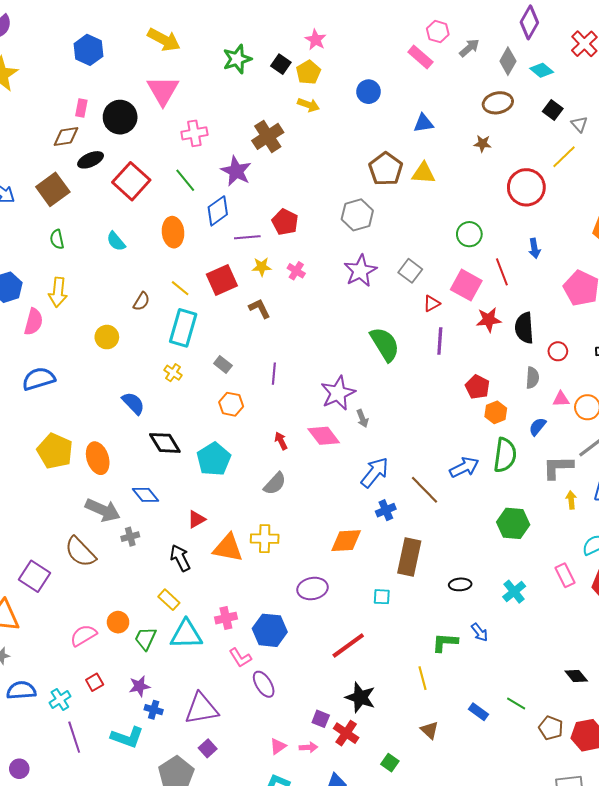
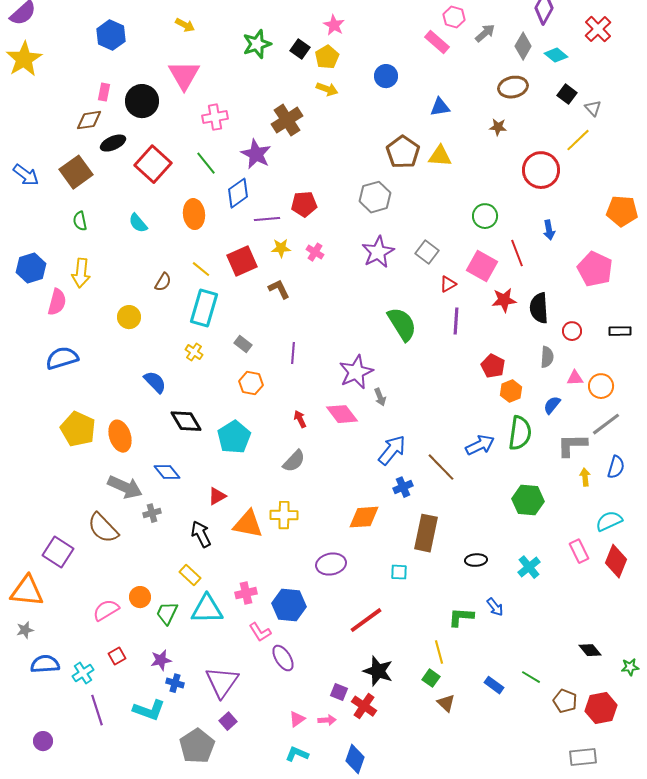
yellow arrow: (164, 40) -> (185, 25), size x0.6
red pentagon: (285, 222) -> (304, 204), turned -30
purple triangle: (202, 709) -> (222, 682), turned -45
green square: (390, 763) -> (431, 678), moved

